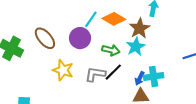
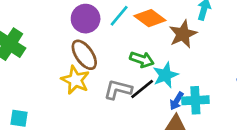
brown ellipse: (45, 38) -> (84, 55), moved
purple circle: (80, 38) -> (86, 19), moved
cyan star: (136, 47) -> (165, 75), moved

